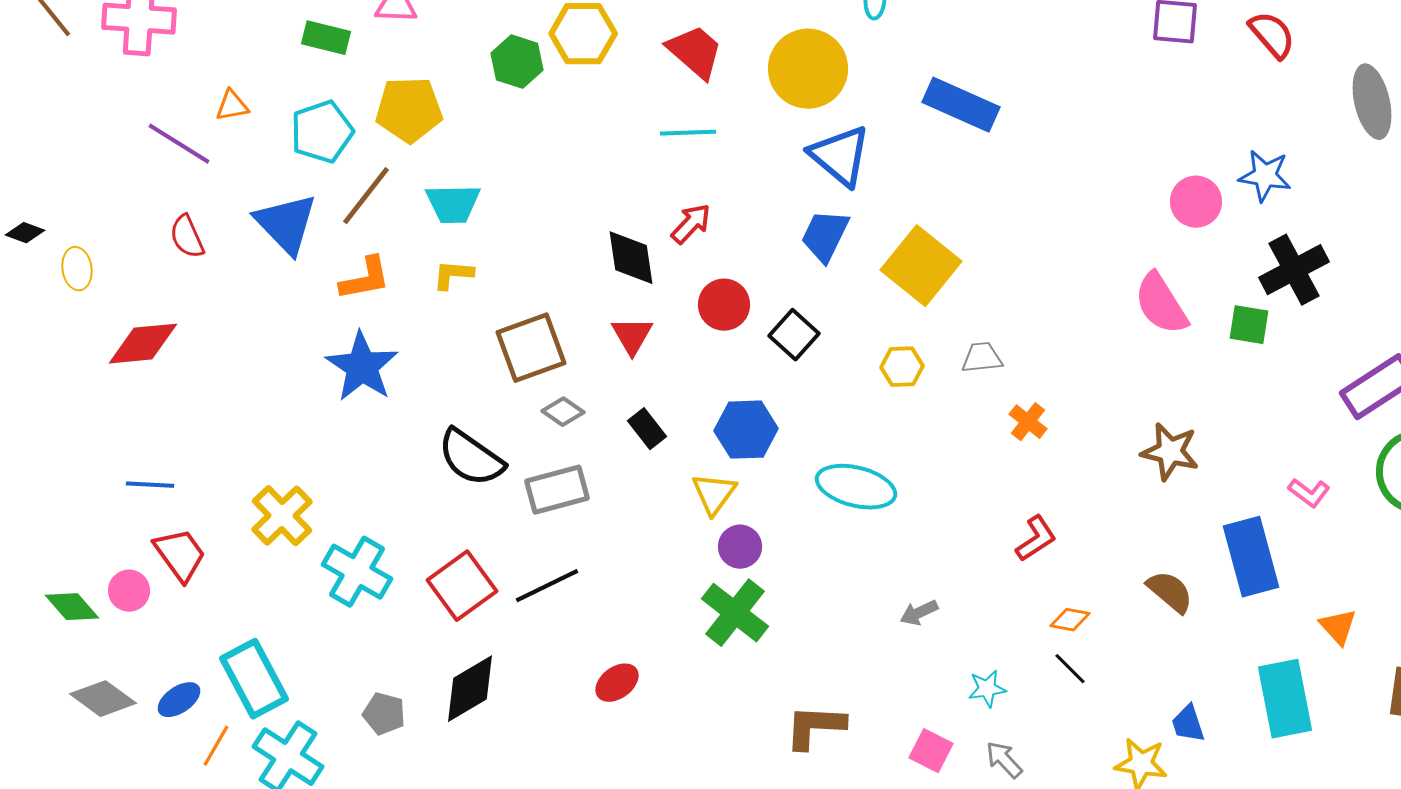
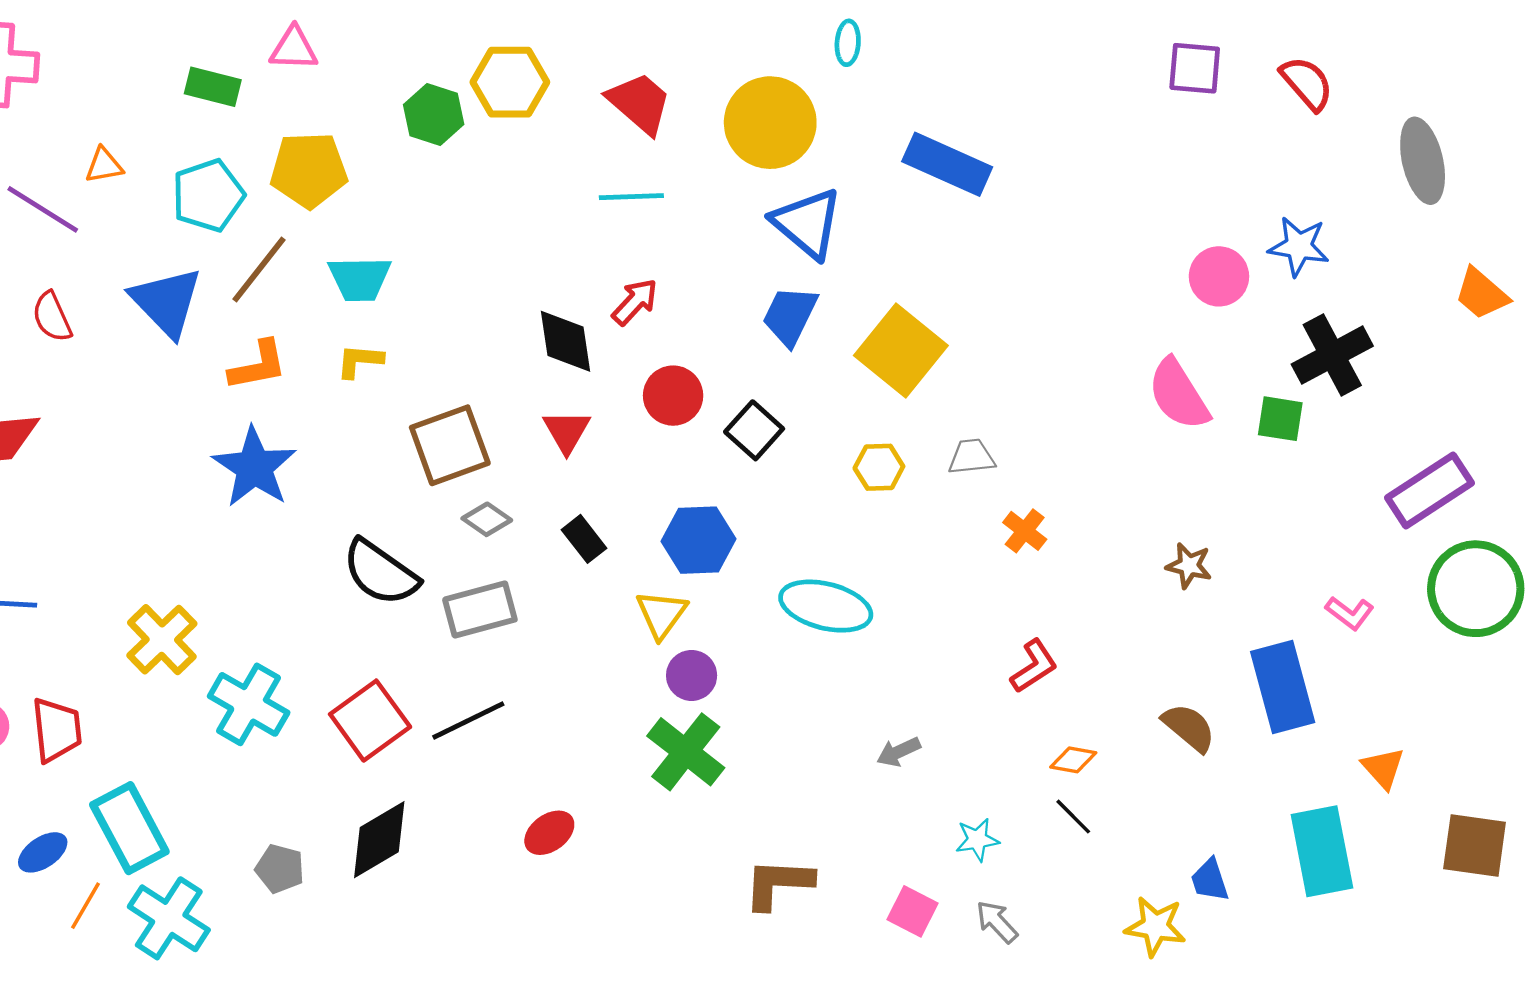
brown star: (1170, 452) -> (1189, 566), size x0.7
red trapezoid: (180, 555) -> (57, 730), moved, turned 30

